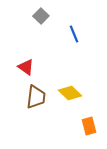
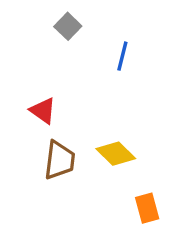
blue line: (74, 34) -> (122, 56), turned 36

